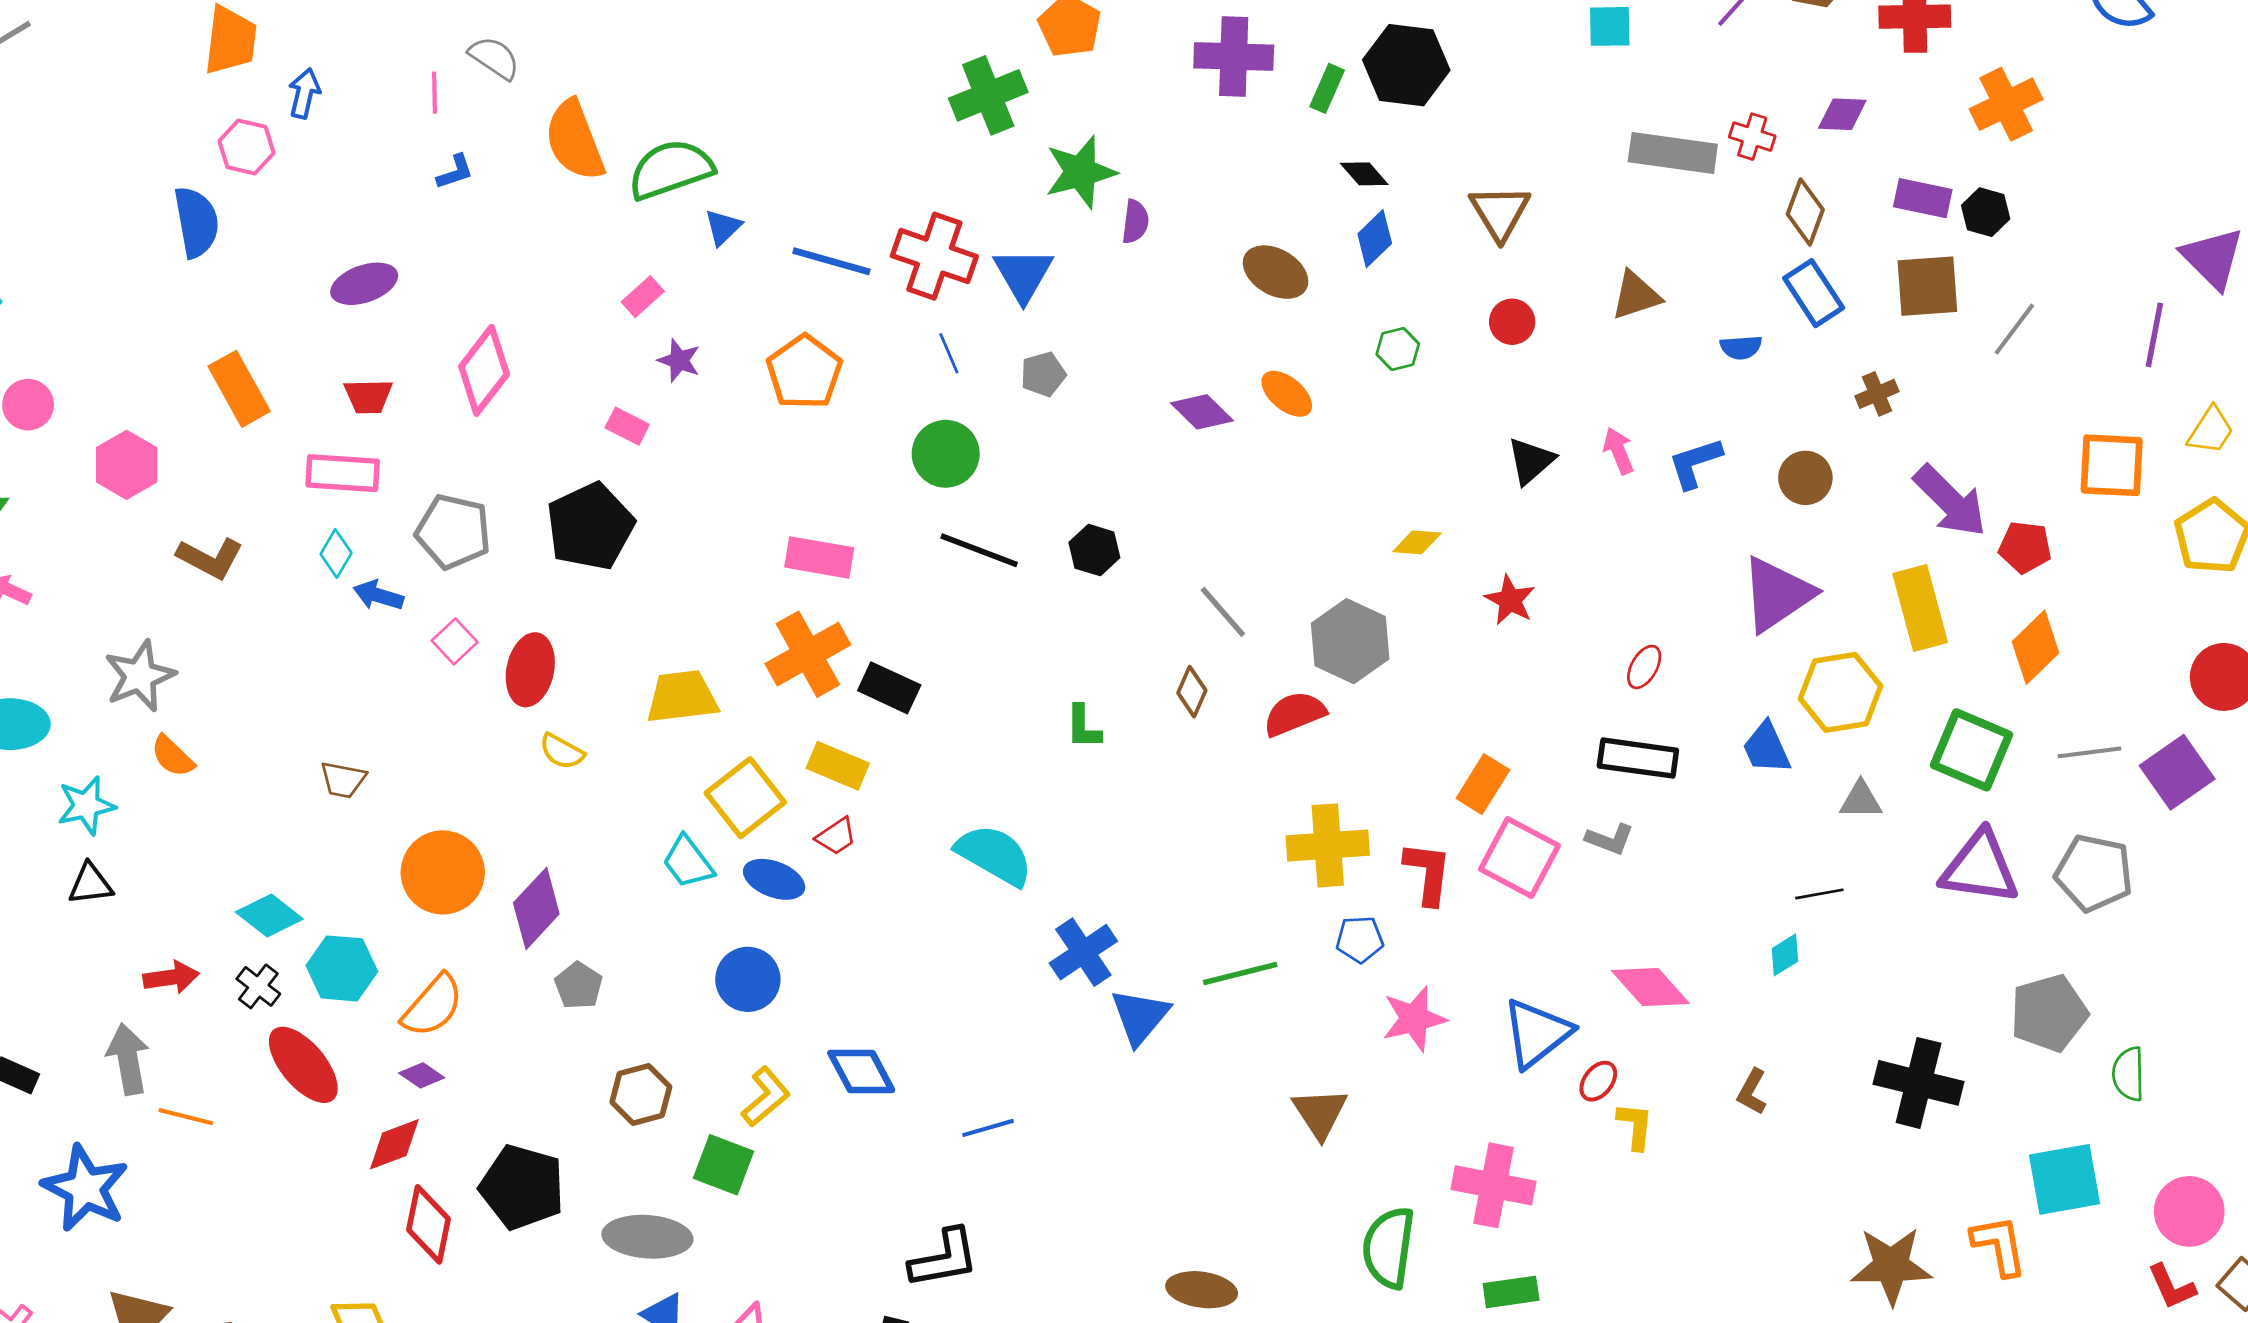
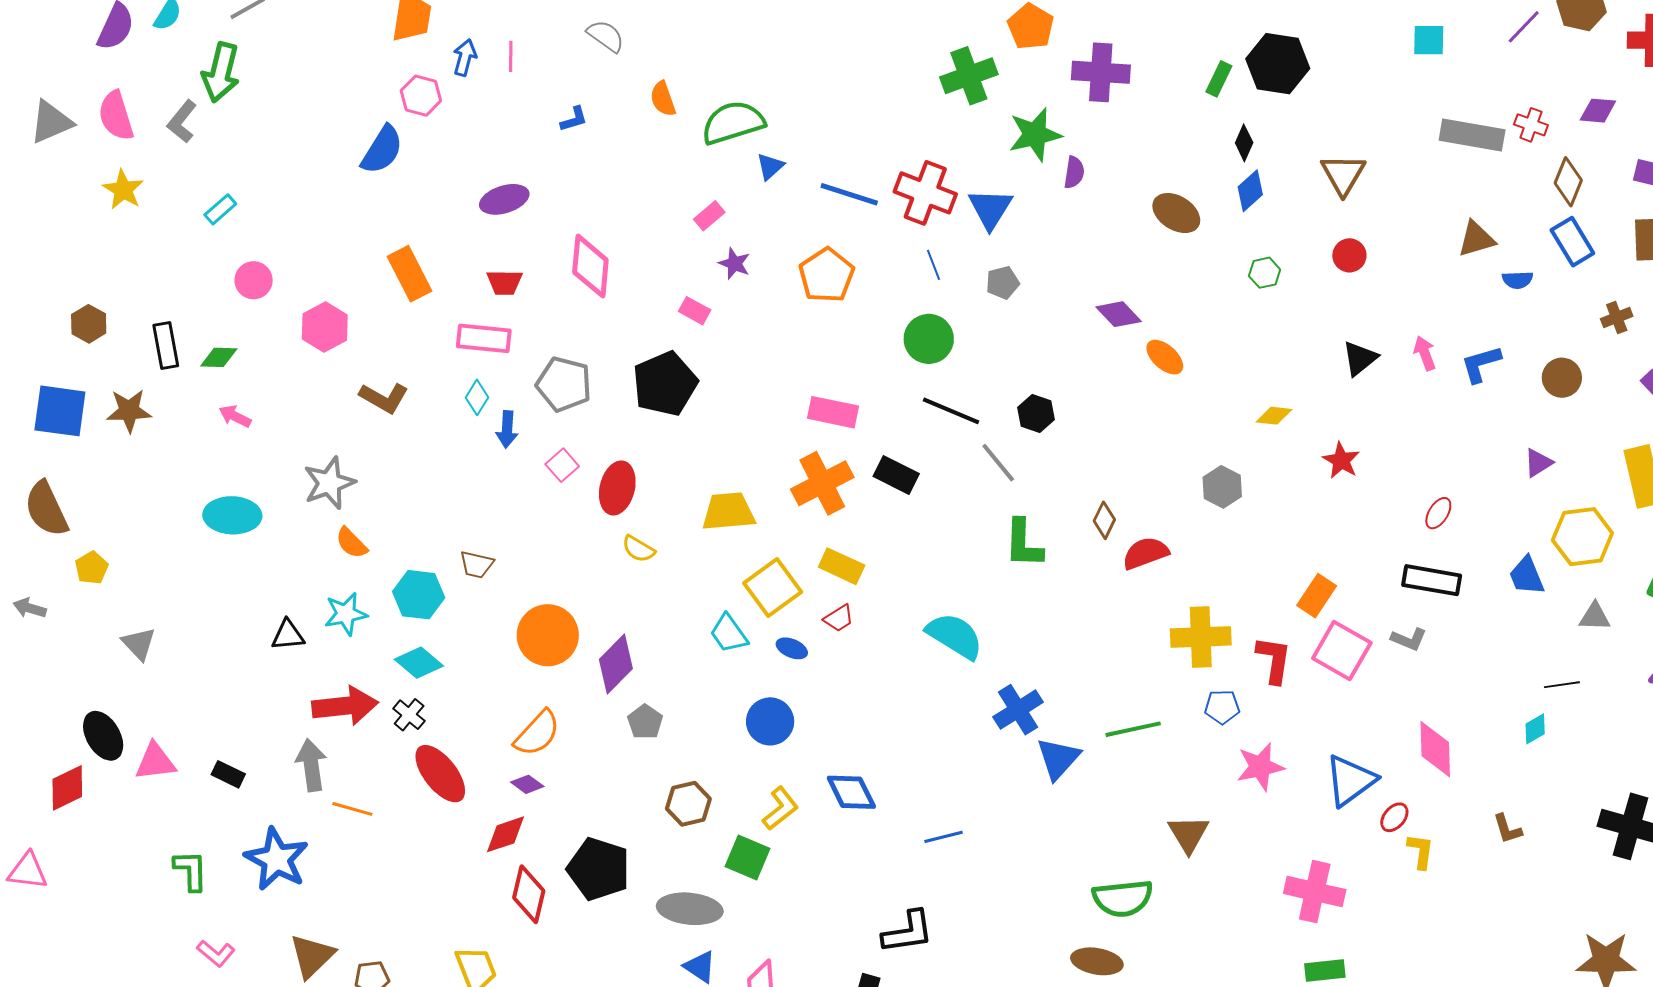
purple cross: (1234, 57) -> (1101, 72), moved
pink line: (435, 93) -> (511, 56), moved
orange semicircle: (575, 140) -> (663, 99), size x0.6
black diamond: (1364, 174) -> (1244, 143), turned 63
blue semicircle: (196, 222) -> (382, 150), turned 40
brown triangle: (1636, 295) -> (1476, 239), moved
pink diamond: (484, 370) -> (590, 266), turned -34
orange ellipse: (1287, 394) -> (1165, 357), moved
purple triangle: (1777, 594) -> (1538, 463), size x0.5
blue arrow: (378, 595) -> (507, 429), turned -105
gray line: (1223, 612) -> (998, 463), moved
gray hexagon: (1350, 641) -> (1222, 487), size x0.7
black rectangle: (889, 688) -> (896, 475), moved
red semicircle: (1294, 714) -> (1145, 553), moved
green L-shape: (1083, 727) -> (1023, 544), size x1.5
cyan star: (86, 805) -> (346, 614), moved
blue ellipse: (774, 879) -> (792, 648), size x0.7
cyan hexagon: (342, 968) -> (419, 595), moved
red arrow: (171, 977) -> (345, 706), size x1.6
pink diamond: (1650, 987) -> (1435, 749), turned 38
brown L-shape: (1752, 1092) -> (1507, 829), turned -48
green semicircle: (1389, 1248) -> (1123, 898), moved, turned -106

